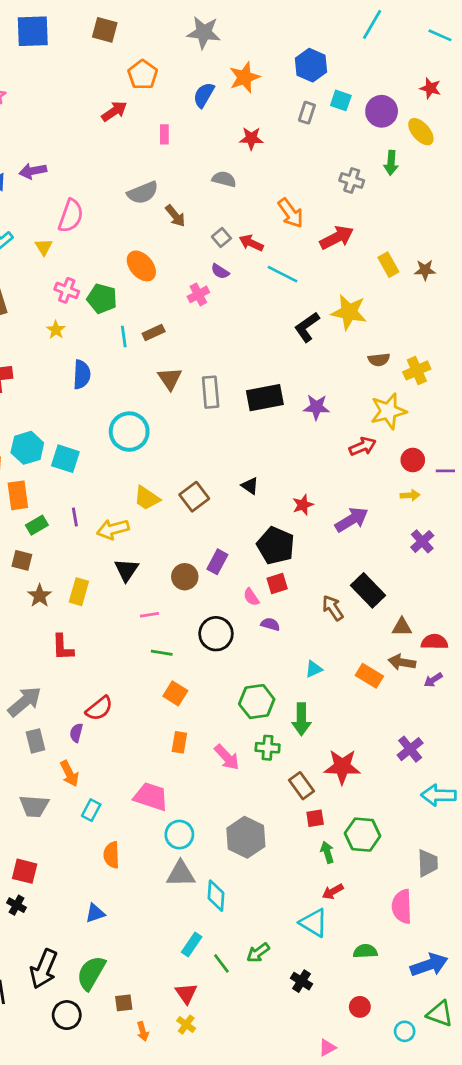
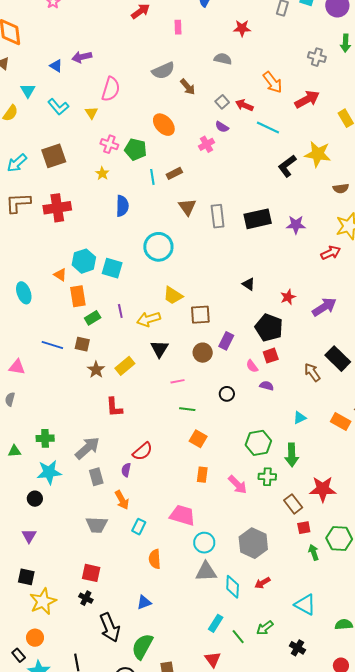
brown square: (194, 497) -> (200, 315), moved, turned 35
yellow rectangle: (79, 592) -> (125, 366), turned 36
black circle: (216, 634) -> (227, 394), size x0.6
red arrow: (333, 892) -> (262, 583), moved
black arrow: (44, 969) -> (110, 627), moved, turned -44

